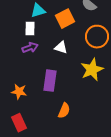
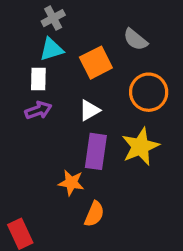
white triangle: (61, 48) -> (89, 110), turned -48
purple rectangle: (50, 81) -> (96, 151), moved
orange star: (19, 92) -> (71, 183), moved

